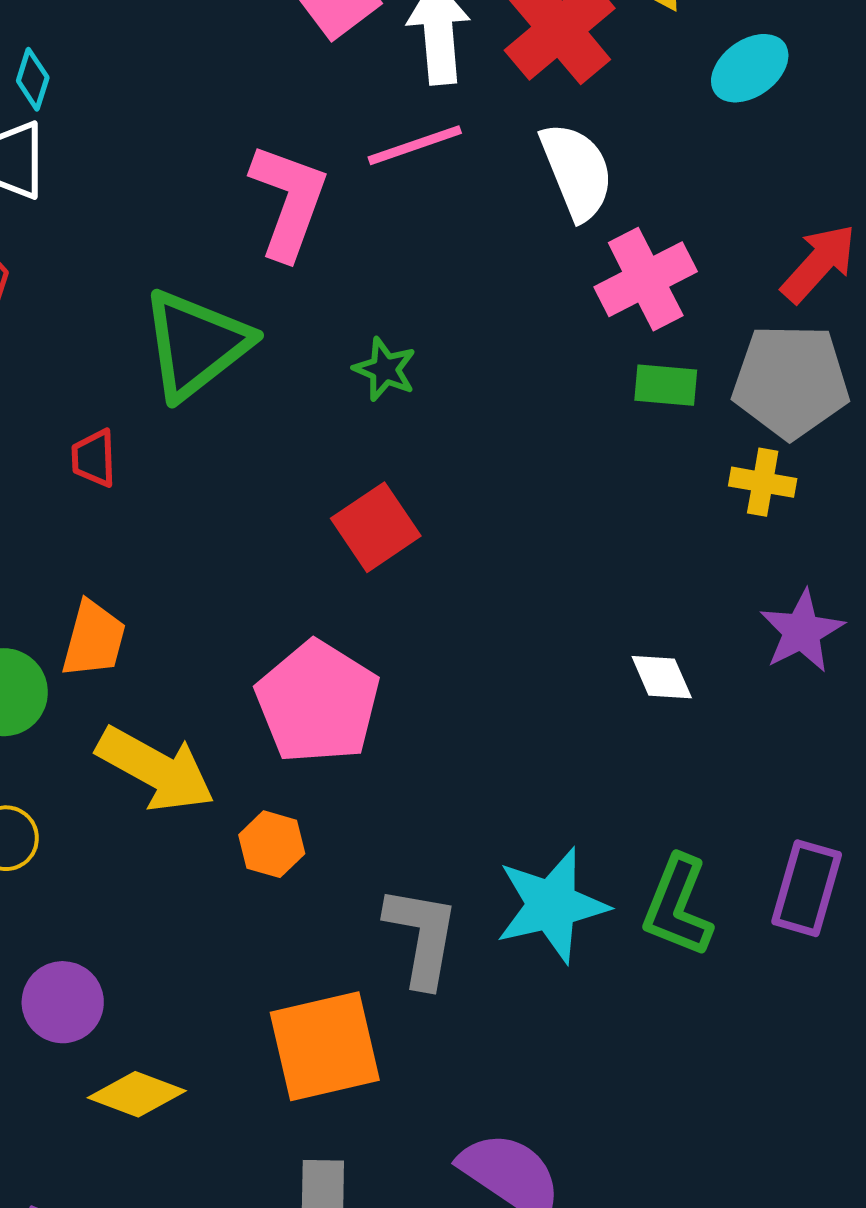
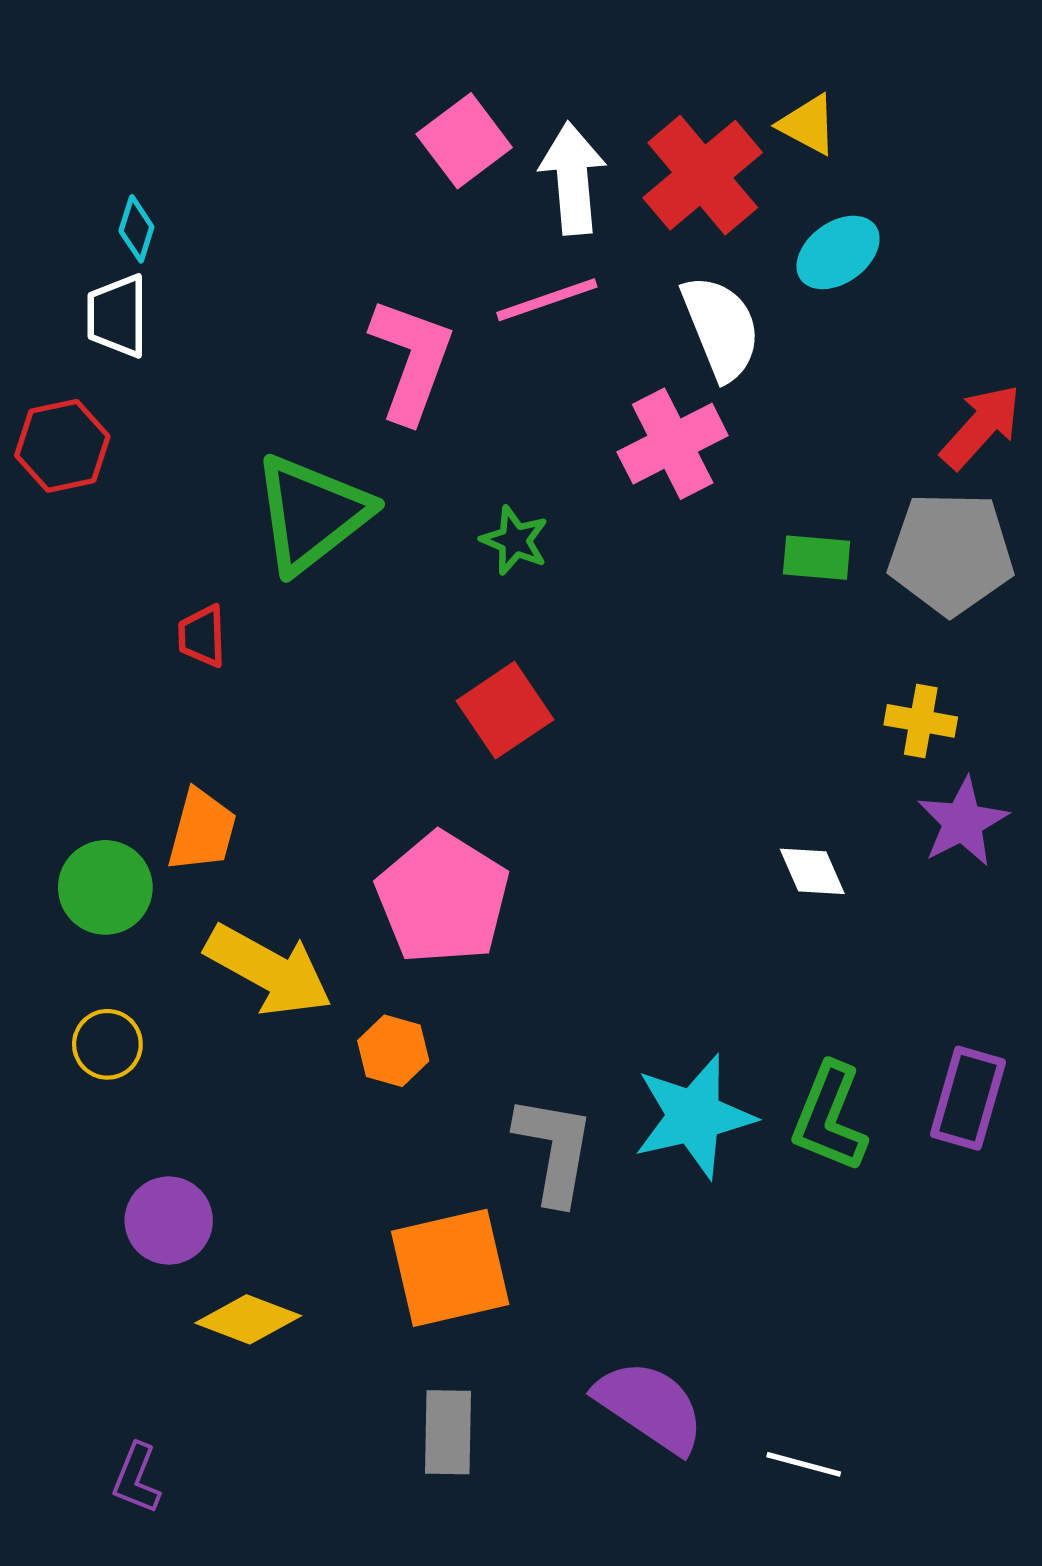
cyan ellipse: (750, 68) -> (838, 252), moved
pink cross: (646, 279) -> (673, 444), moved
yellow cross: (763, 482) -> (921, 721), moved

